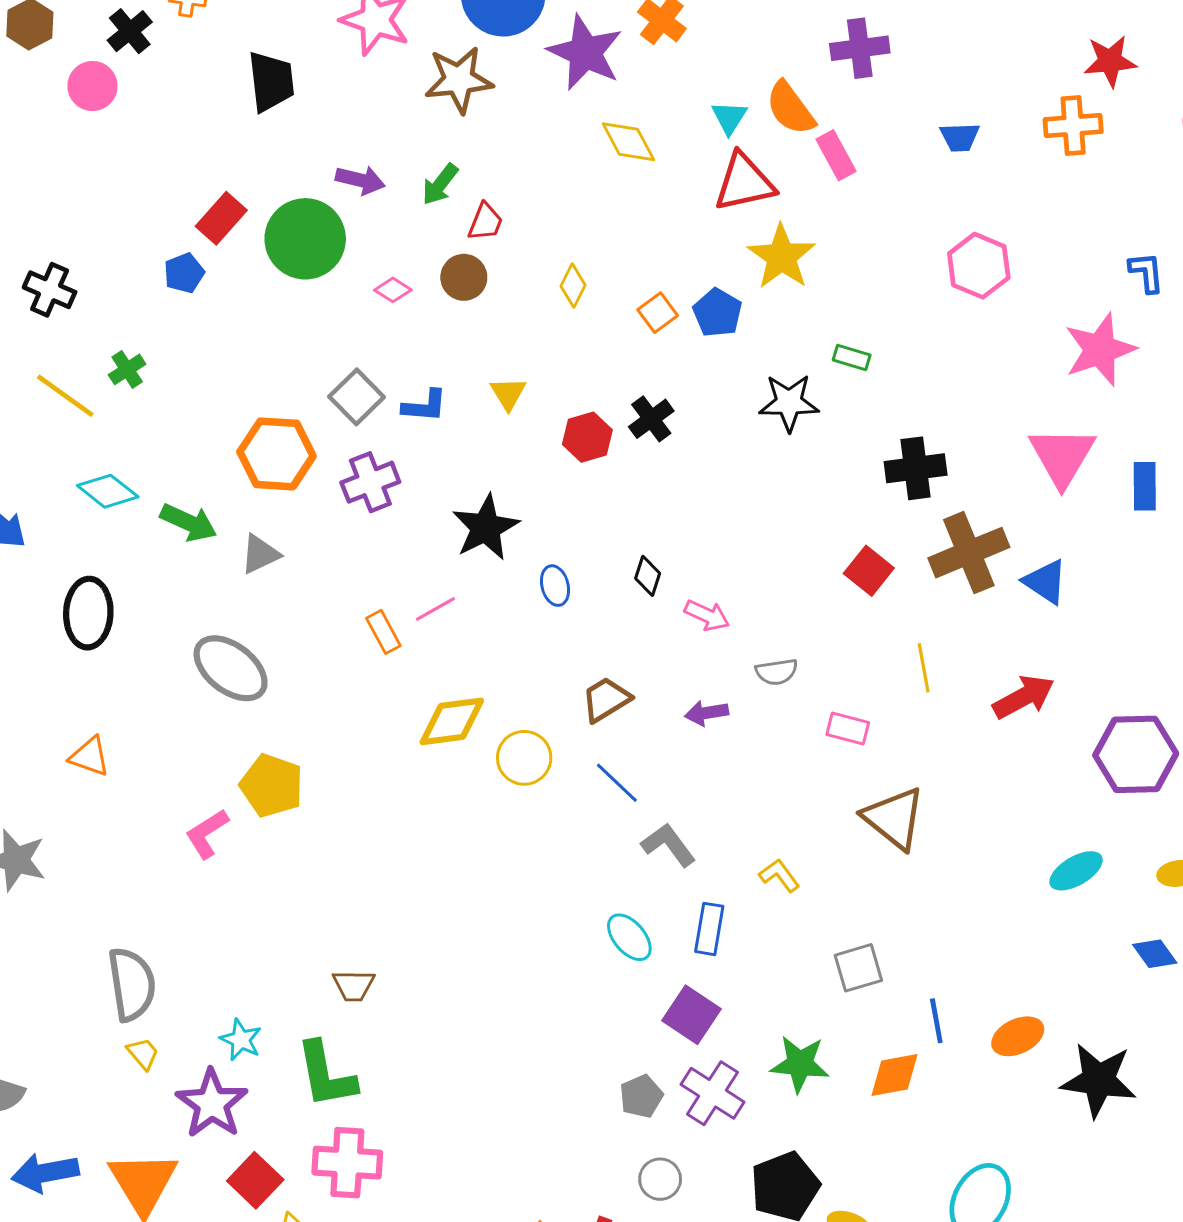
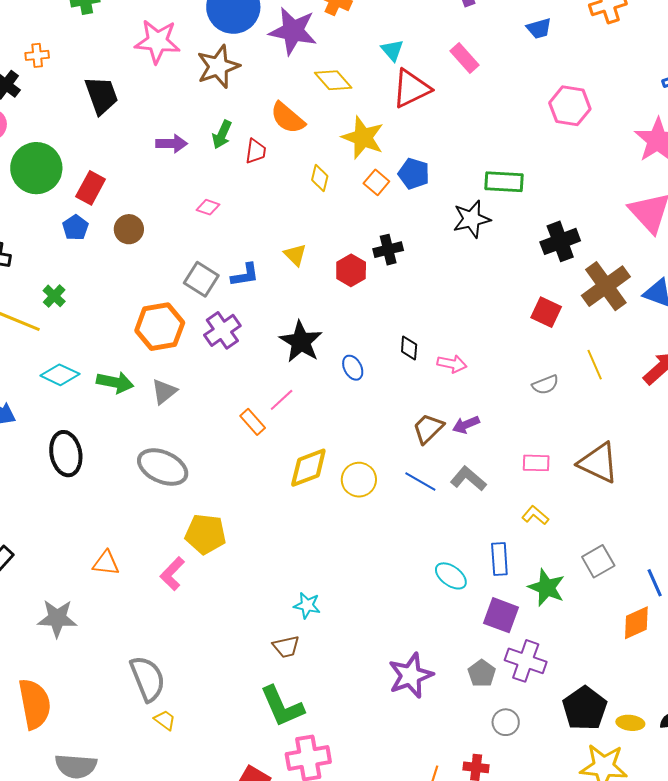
orange semicircle: (790, 108) -> (288, 118), moved
green circle: (305, 239) -> (36, 168), moved
yellow star: (782, 257) -> (363, 138), moved
brown circle: (464, 277) -> (129, 229), moved
green rectangle: (852, 357) -> (504, 182), size x1.6
black cross: (651, 419) -> (388, 250), turned 36
gray semicircle: (777, 672) -> (545, 385), moved
brown trapezoid: (606, 699) -> (428, 428), moved
pink rectangle: (848, 729) -> (536, 463), moved
orange triangle: (90, 757) -> (106, 563), moved
gray L-shape: (668, 845) -> (468, 479), moved
cyan star: (241, 1040) -> (307, 605), moved
green star: (800, 1064) -> (547, 588), moved, turned 30
purple star: (212, 1104) -> (411, 675), moved, turned 30

